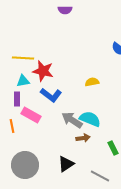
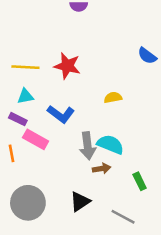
red star: (43, 71) -> (67, 66), moved
purple rectangle: (17, 99) -> (18, 119), turned -64
gray arrow: (72, 120) -> (88, 146), turned -130

